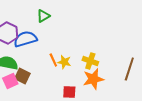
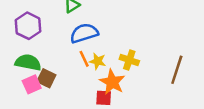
blue semicircle: (25, 39) -> (84, 33), moved
orange star: (93, 79) -> (112, 82), moved, turned -30

